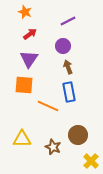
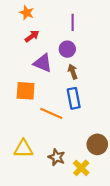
purple line: (68, 21) -> (73, 22), turned -63
purple triangle: (29, 59) -> (43, 63), moved, turned -42
brown circle: (78, 135) -> (97, 144), moved
yellow cross: (91, 161) -> (81, 168), moved

